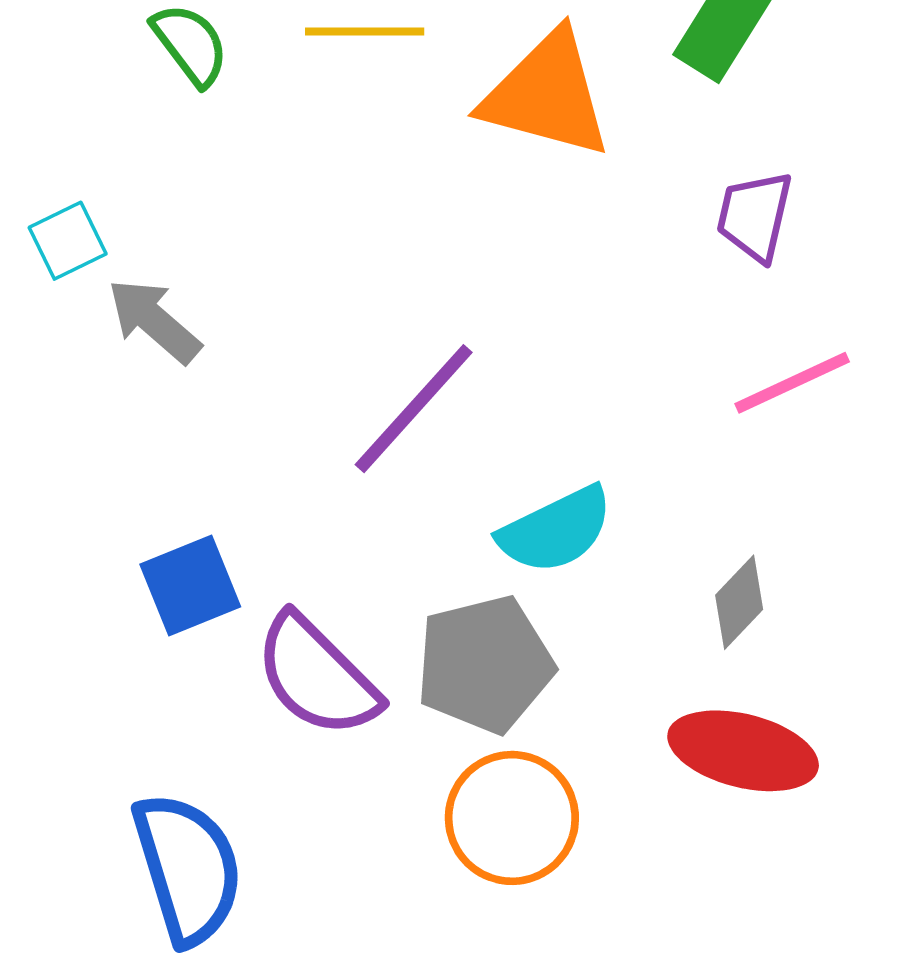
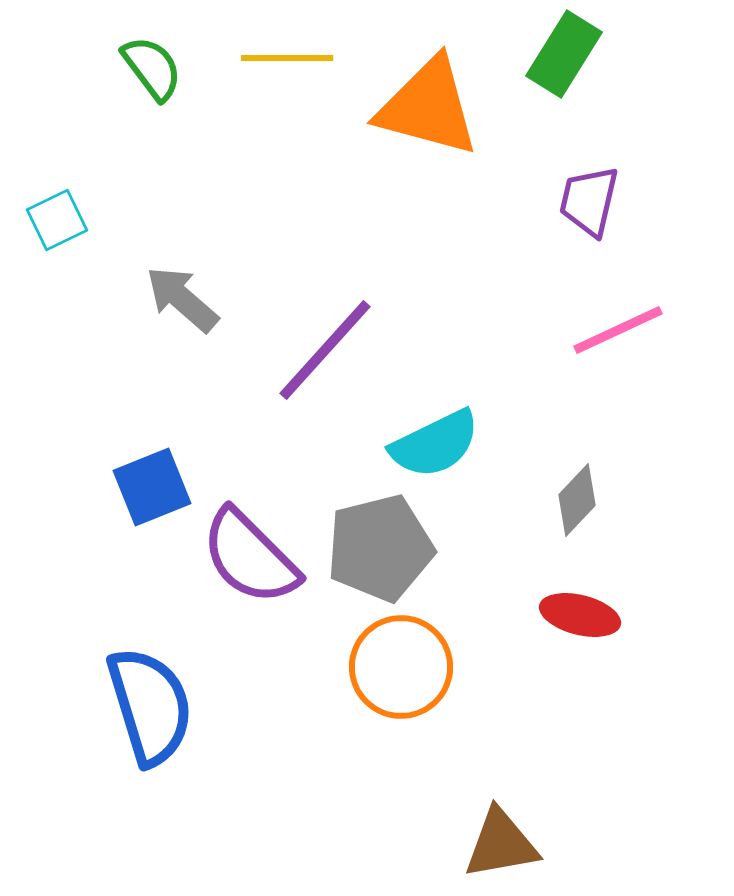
gray arrow: (154, 321) -> (182, 299), moved
red ellipse: (743, 751) -> (580, 615), size x0.7

